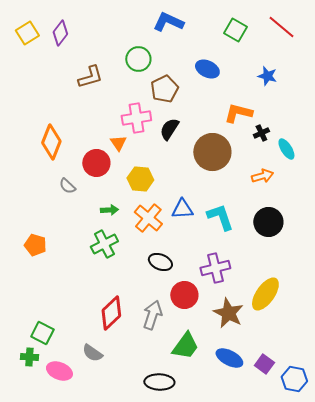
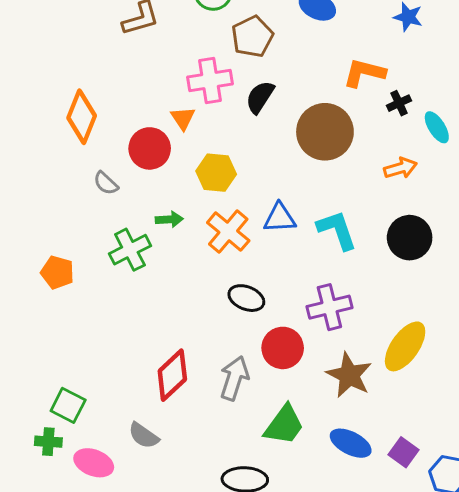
green cross: (104, 244) -> (130, 250), moved

